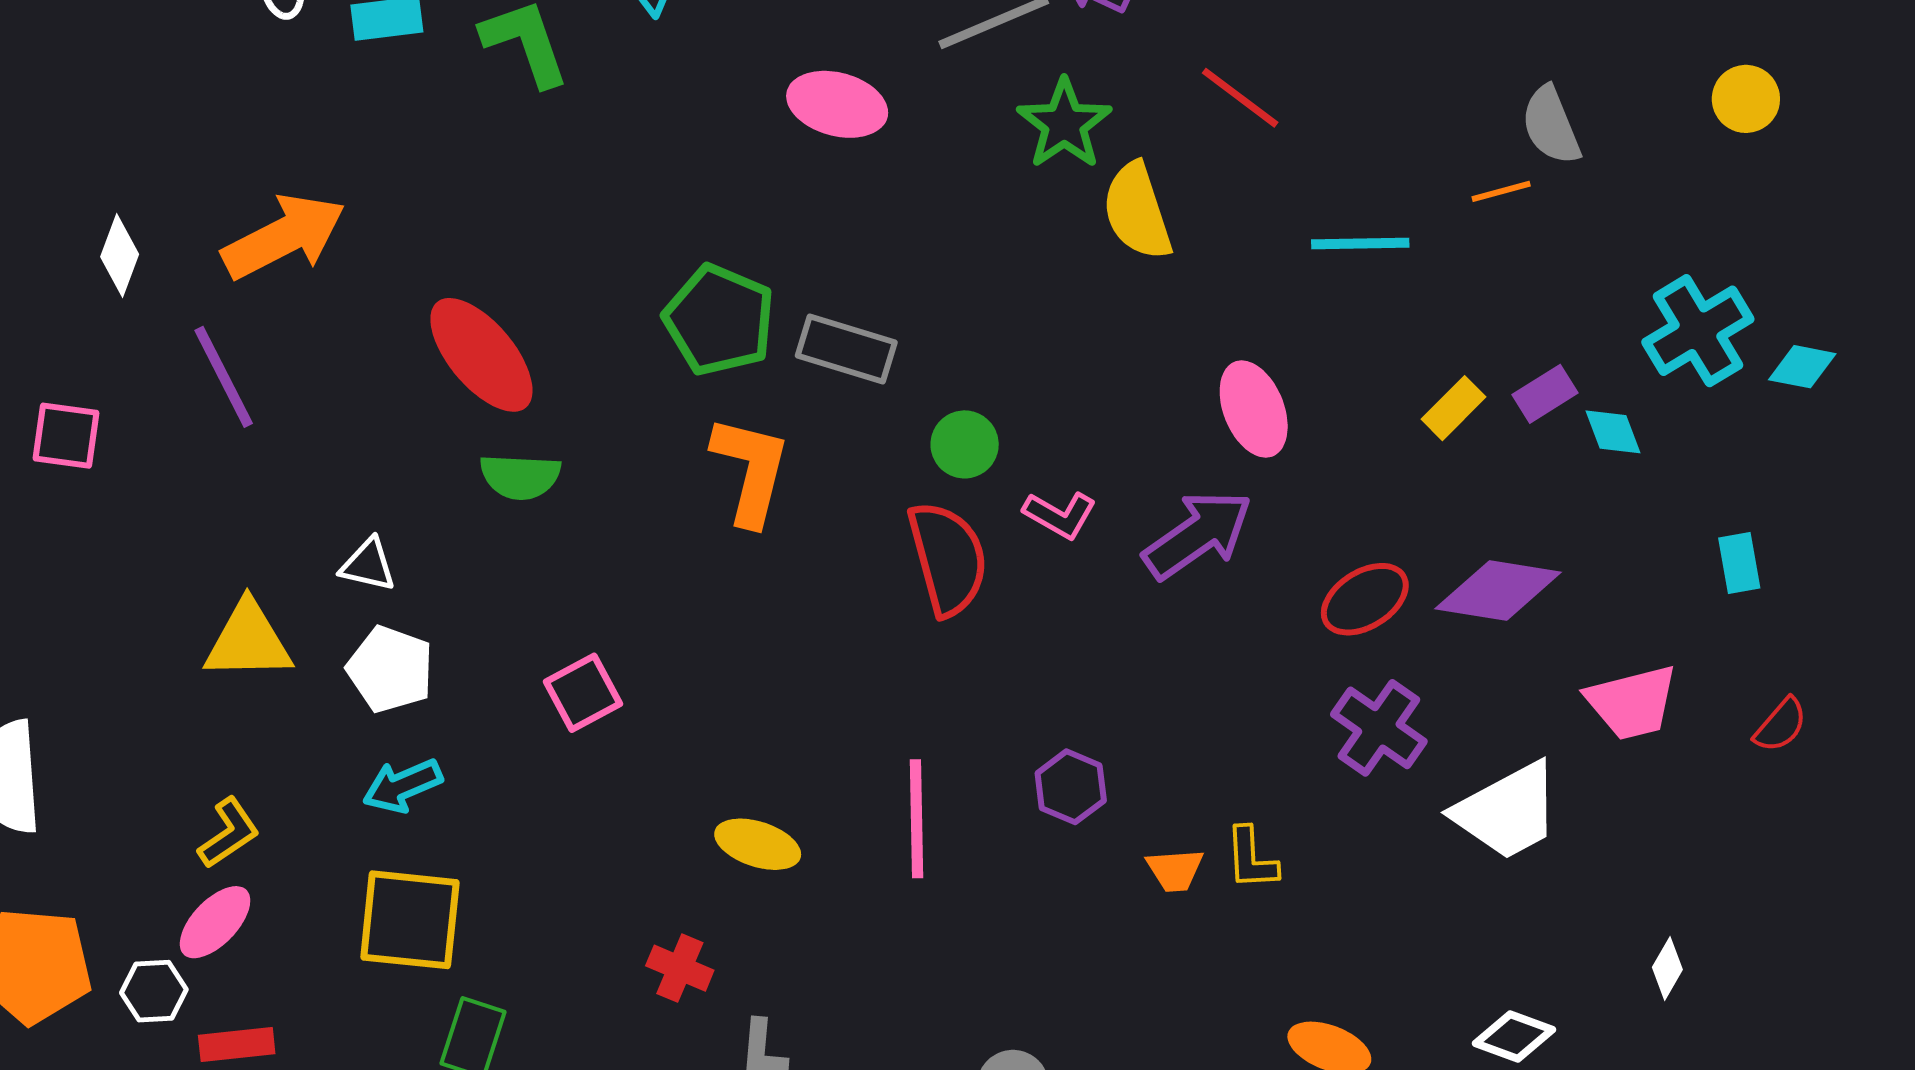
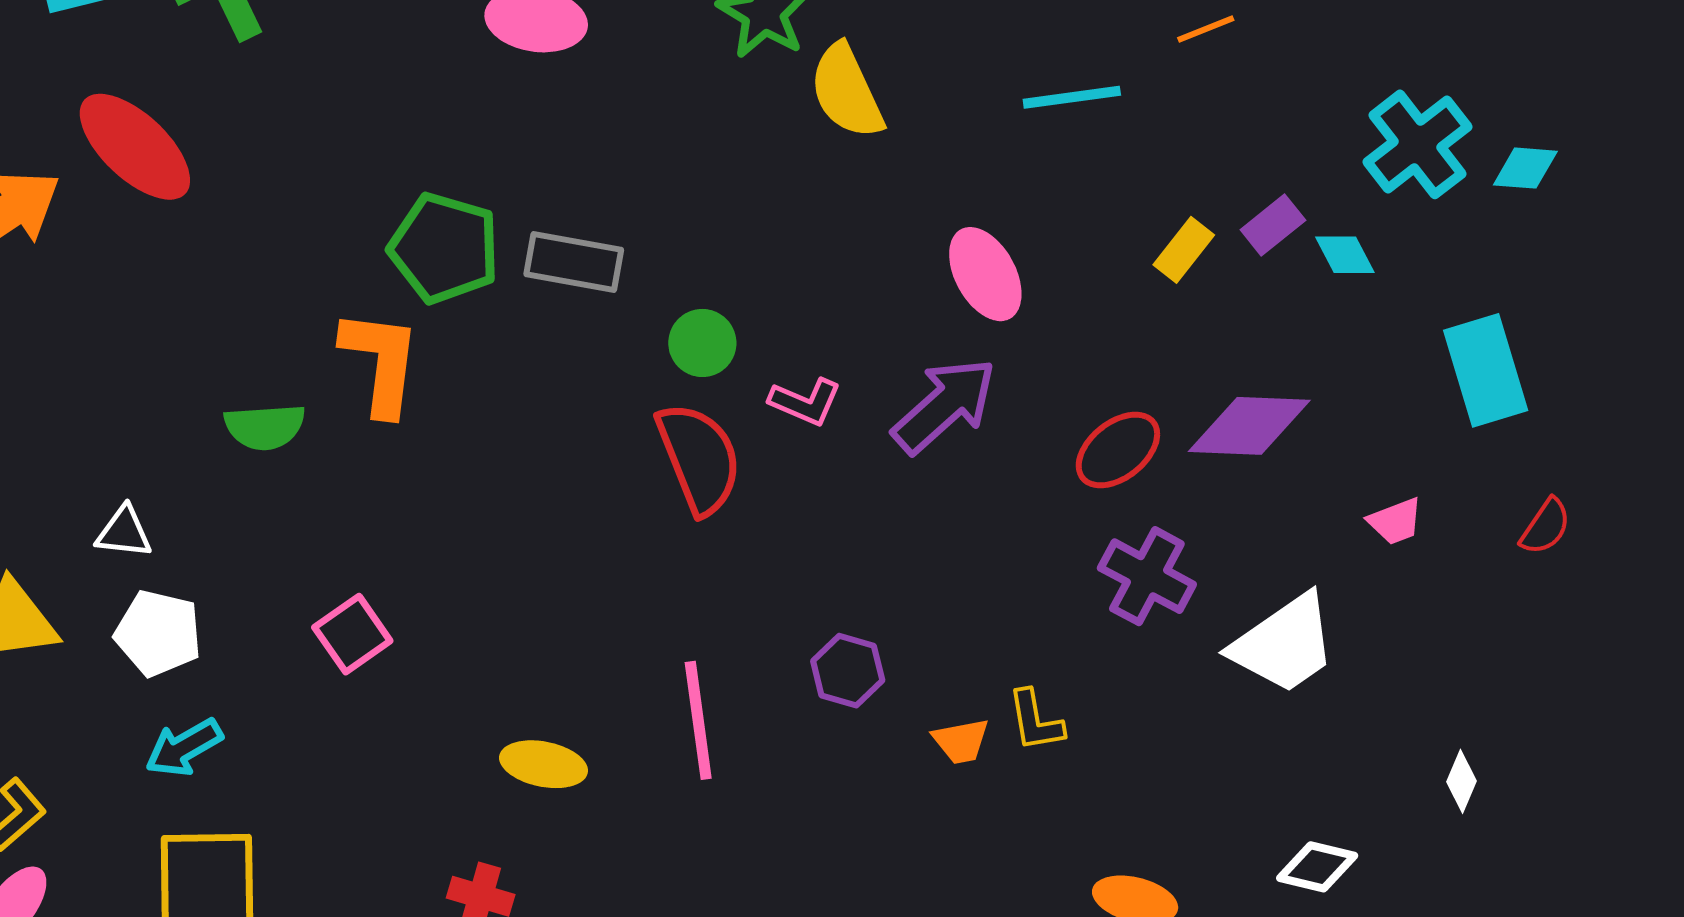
red ellipse: (481, 355) -> (135, 147), moved
orange L-shape: (751, 470) -> (381, 362), moved
cyan rectangle: (1739, 563) -> (1486, 370), size x1.8
pink trapezoid: (1632, 702) -> (1395, 521), size x0.6

